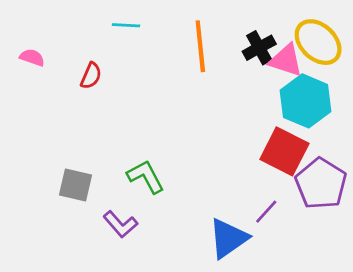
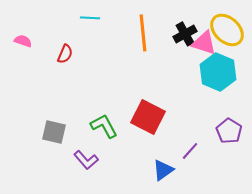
red square: (284, 151) -> (148, 117), moved
purple pentagon: (321, 184) -> (229, 131), size x0.7
blue triangle: (228, 238) -> (163, 170), size x0.7

